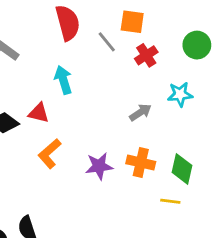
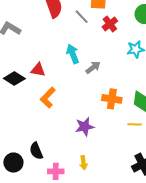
cyan arrow: (63, 80) -> (73, 54), moved
gray arrow: (140, 112) -> (93, 67), moved
purple star: (99, 166) -> (85, 127), moved

